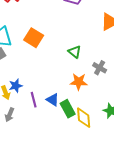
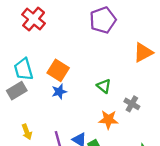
blue star: (16, 86) -> (59, 92), moved

